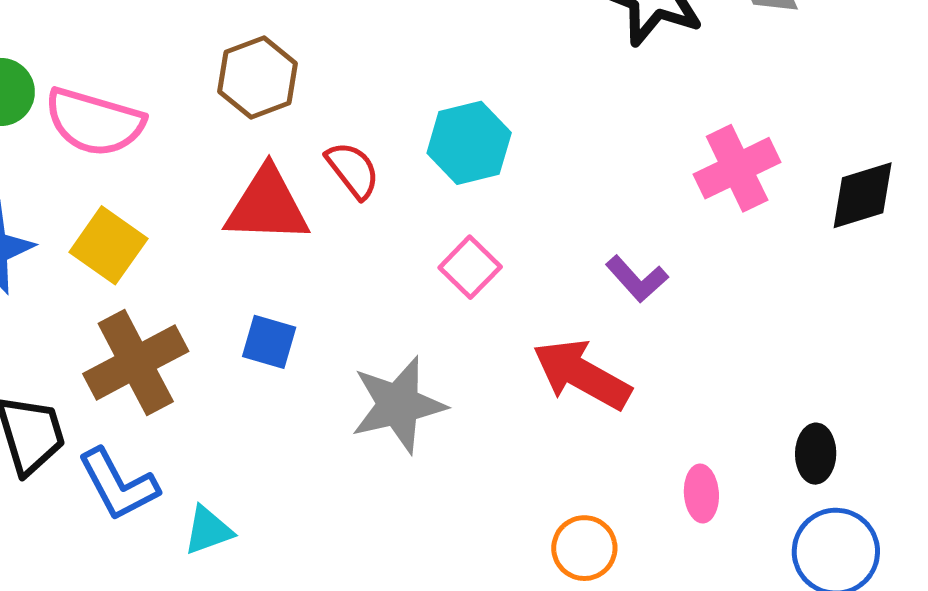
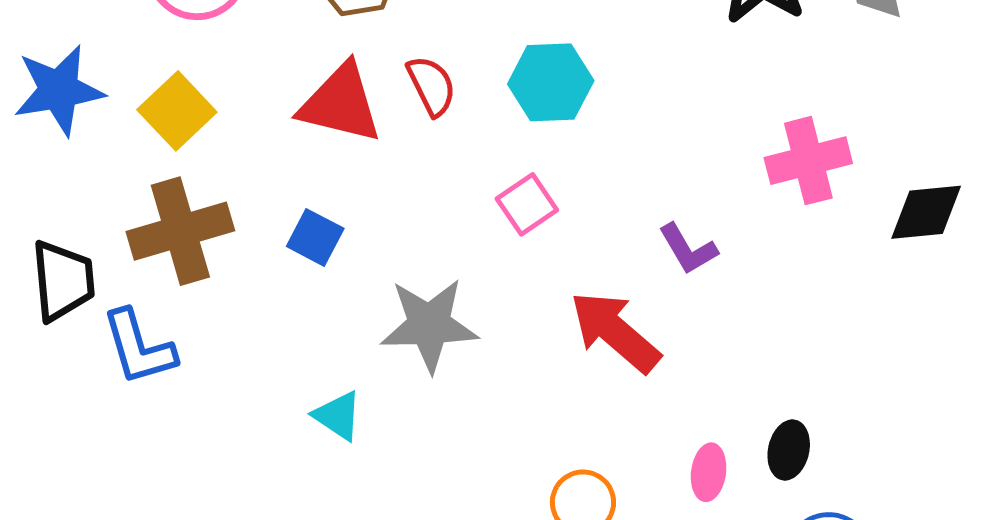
black ellipse: (816, 454) -> (789, 450), moved
cyan triangle: (208, 530) -> (338, 416), moved, turned 42

